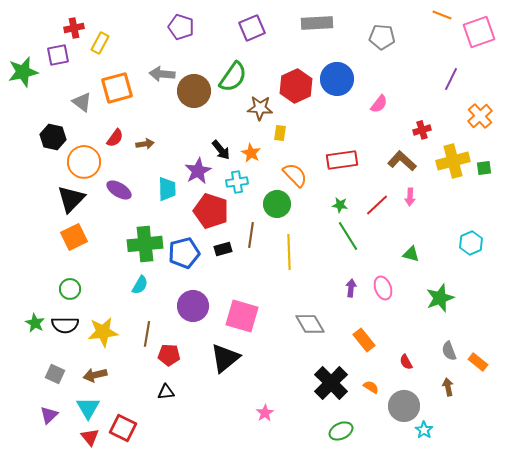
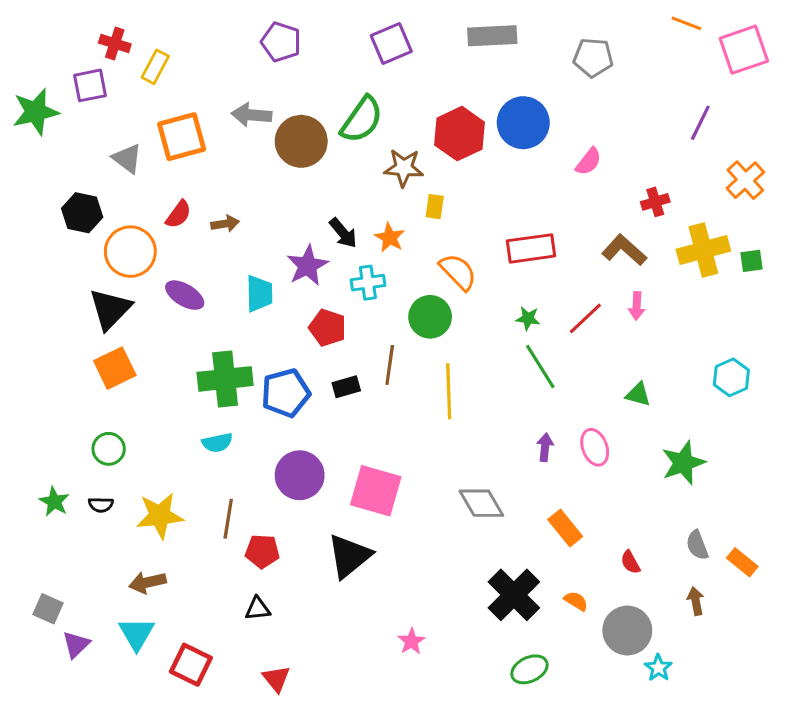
red cross: (74, 28) -> (115, 43), turned 30
red pentagon: (211, 211) -> (328, 328), size x0.7
cyan semicircle: (140, 285) -> (217, 443), turned 48
black semicircle: (65, 325) -> (101, 505), size x0.6
gray square: (55, 374) -> (48, 609), moved
red triangle: (90, 437) -> (276, 679), moved

